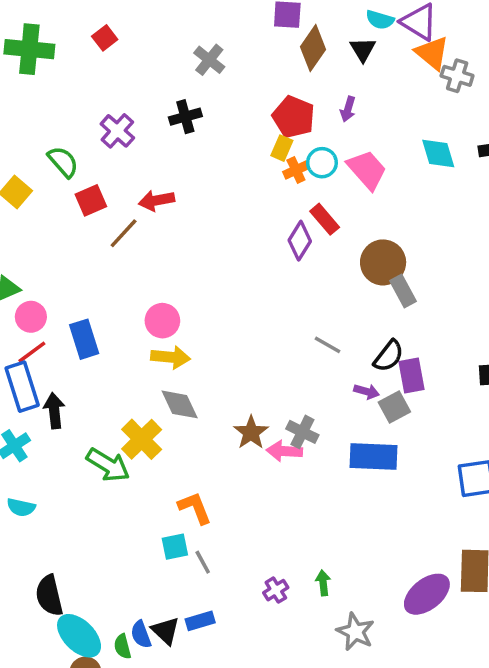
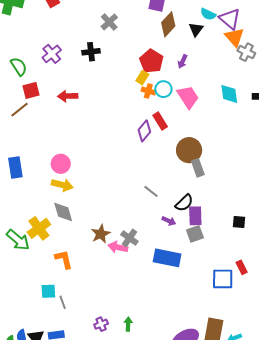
orange cross: (296, 170) -> (148, 91), turned 32
brown line: (124, 233) -> (20, 110), moved
gray square: (394, 407) -> (195, 234), moved
orange L-shape: (195, 508) -> (64, 259), moved

